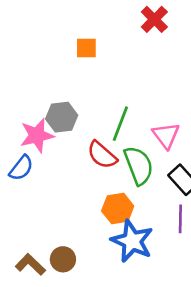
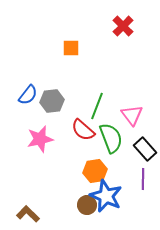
pink star: (37, 135) -> (40, 139), moved
blue semicircle: (21, 168) -> (28, 95), moved
brown circle: (63, 259) -> (87, 205), moved

